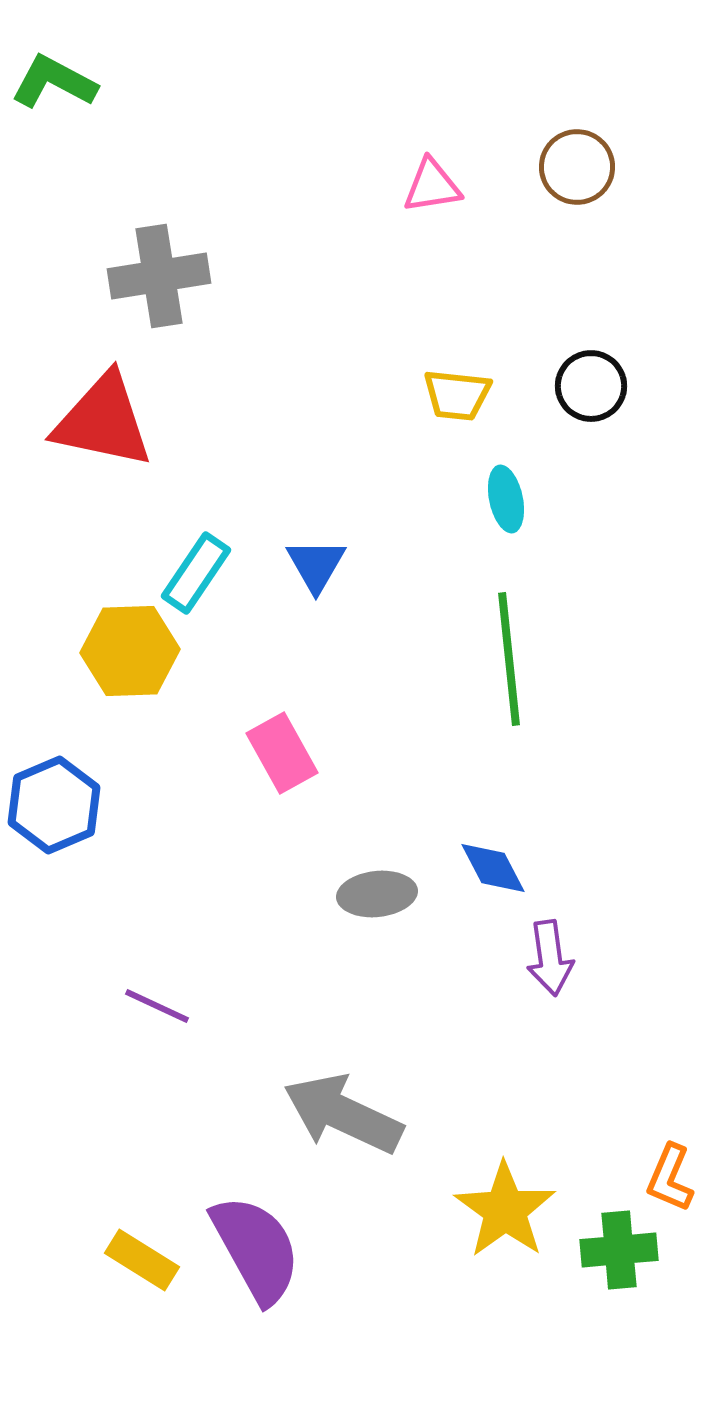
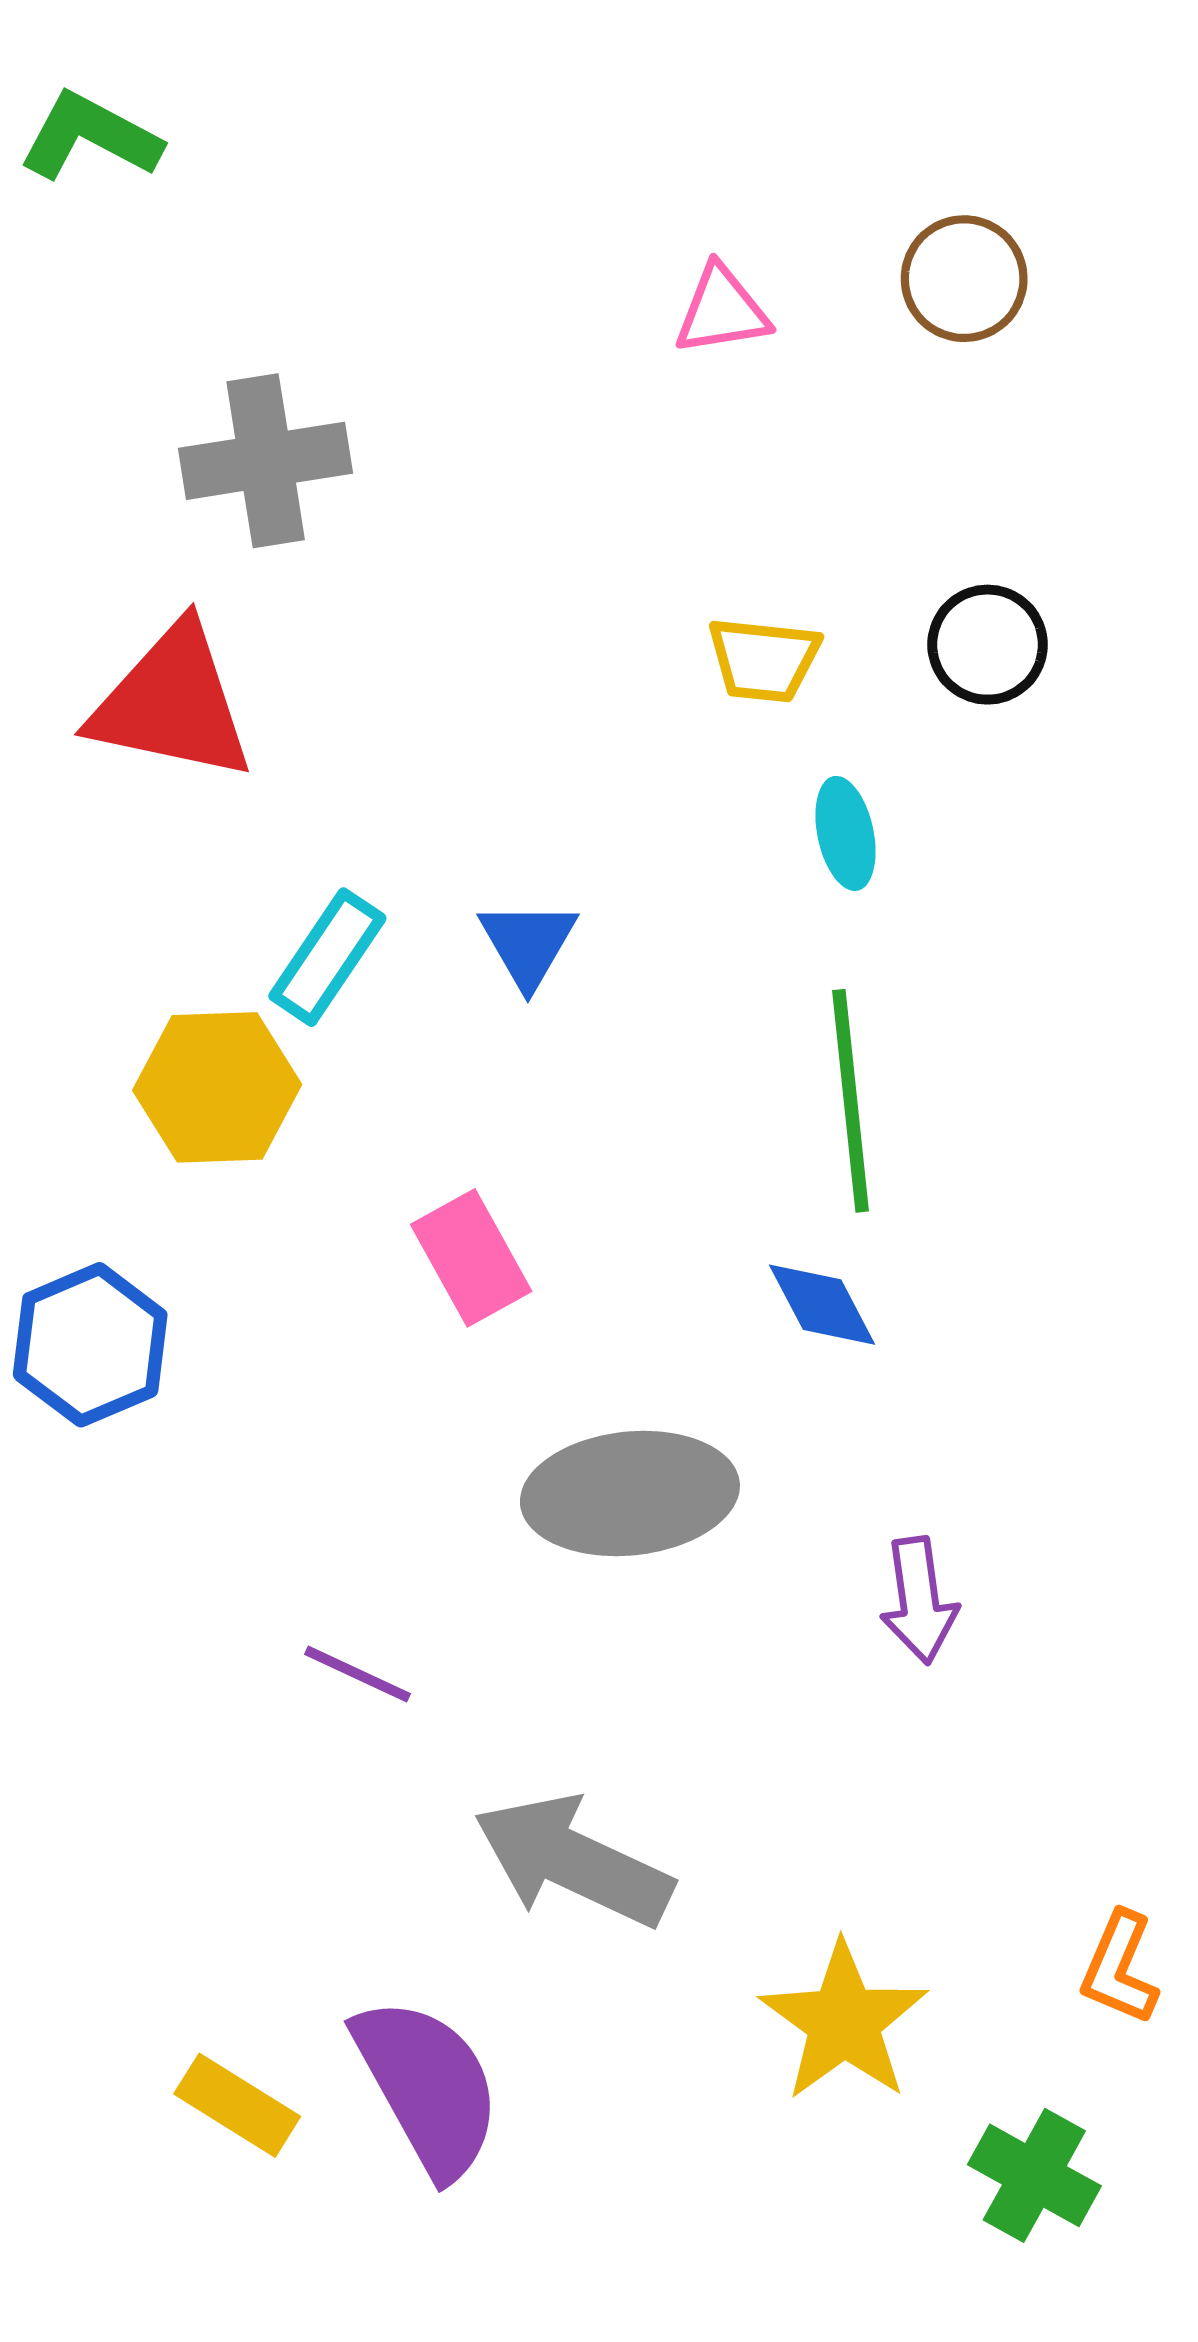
blue diamond: (493, 868) -> (822, 1305), moved
gray ellipse: (377, 894) -> (630, 1494), size x1.6
purple line: (157, 1006) -> (358, 1674), moved
green cross: (619, 1250) -> (1034, 2175), moved, turned 34

